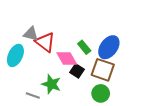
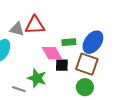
red triangle: (45, 42) -> (35, 25), moved, turned -40
green rectangle: (84, 47) -> (69, 42), turned -56
black square: (77, 71) -> (62, 65), turned -32

